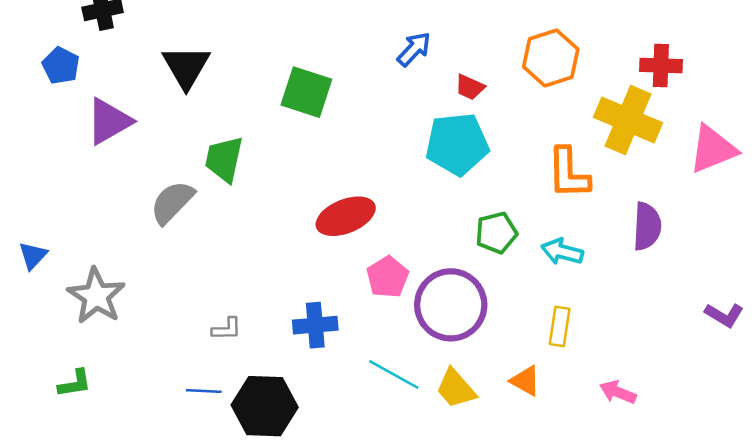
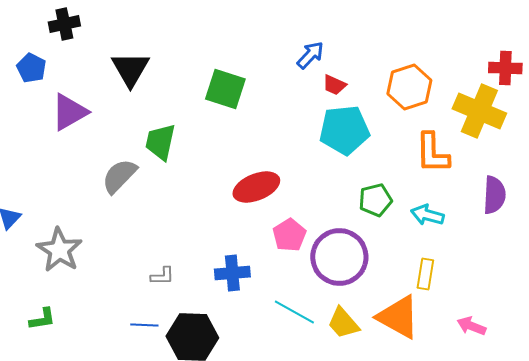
orange hexagon: (551, 58) -> (409, 87), moved
red trapezoid: (470, 87) -> (334, 85), moved
orange triangle: (525, 381) -> (398, 317), size x1.8

